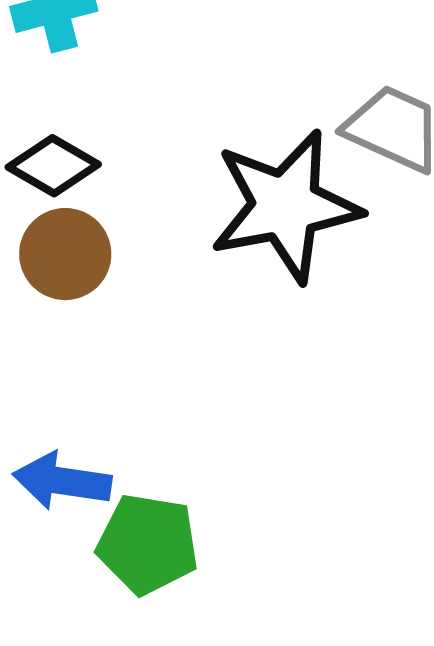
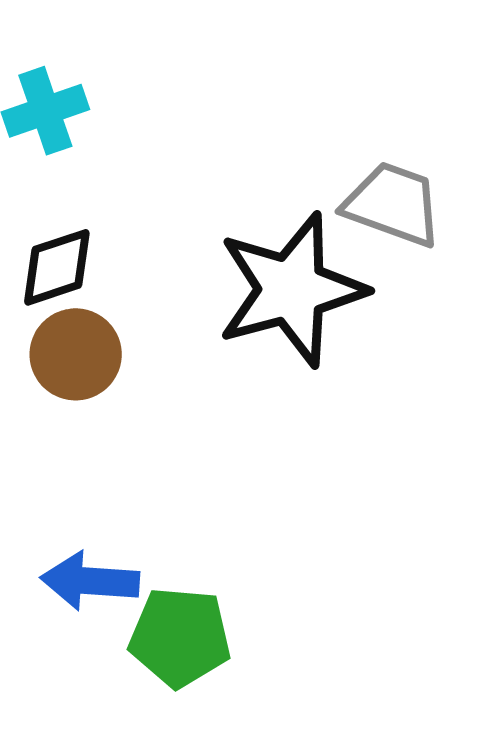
black diamond: (53, 166) -> (57, 267), turned -44

